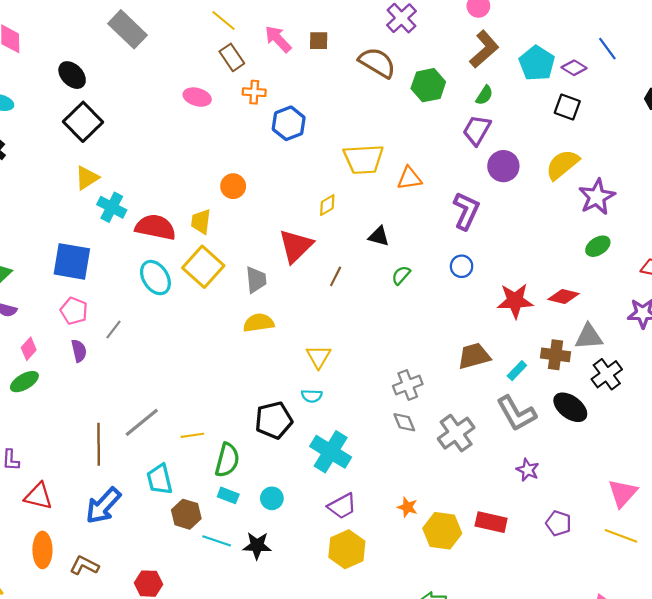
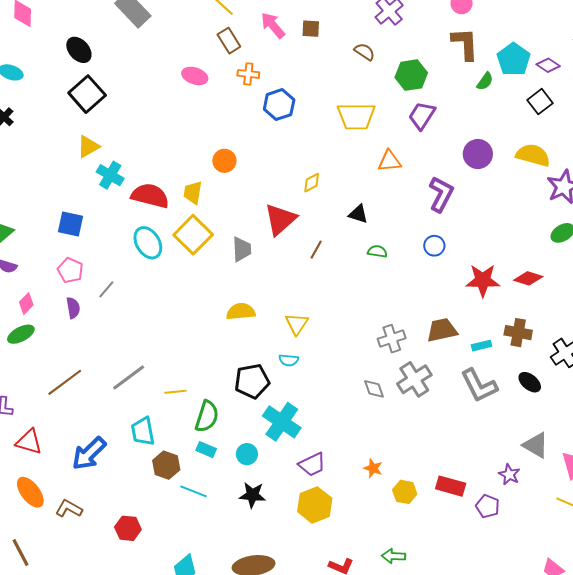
brown L-shape: (484, 49) -> (465, 44), turned -54
brown semicircle: (377, 63) -> (365, 52), size x0.6
green semicircle: (484, 95) -> (485, 81), moved
black square: (567, 107) -> (540, 102), turned 30
purple trapezoid: (477, 130) -> (422, 115), moved
yellow trapezoid: (363, 159) -> (356, 116), moved
yellow semicircle: (562, 165) -> (533, 155), turned 52
blue square: (72, 261) -> (70, 224), size x0.7
green semicircle: (401, 275) -> (377, 251), turned 54
yellow semicircle: (259, 323) -> (241, 312), moved
gray triangle: (589, 337) -> (536, 445), moved, turned 32
cyan rectangle: (517, 371) -> (481, 346), turned 30
gray cross: (408, 385) -> (392, 339), moved
black ellipse: (570, 407) -> (530, 382), size x0.7
gray cross: (456, 433) -> (414, 379), moved
brown line: (99, 444) -> (65, 382), moved, turned 51
cyan cross: (331, 452) -> (282, 422), moved
purple star: (528, 470) -> (509, 474), moved
purple pentagon: (559, 523) -> (488, 506), moved
yellow hexagon: (442, 531) -> (405, 492), size x0.7
black star: (257, 546) -> (252, 495), moved
orange ellipse: (42, 550) -> (30, 492), turned -40

